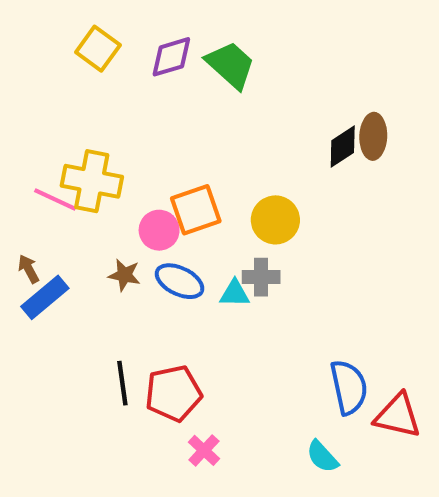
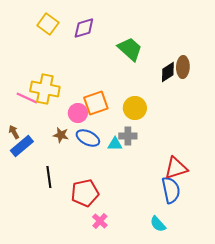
green trapezoid: (230, 65) -> (130, 49), moved
black line: (122, 383) -> (49, 177), moved
red triangle: (398, 416) -> (176, 168), moved, turned -30

